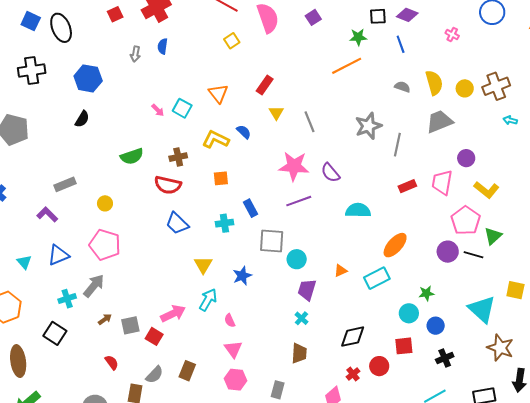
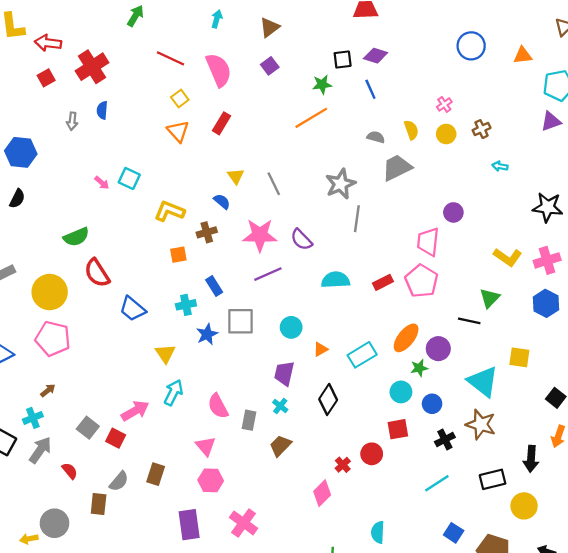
pink cross: (452, 34) -> (444, 104), moved, turned 32
yellow semicircle: (434, 83) -> (411, 130), size x0.7
red rectangle: (265, 85) -> (221, 123), moved
brown cross: (496, 86) -> (482, 129), size x0.6
orange triangle: (218, 93) -> (178, 131), moved
gray trapezoid: (439, 122) -> (397, 168), moved
blue semicircle: (244, 132) -> (222, 201), moved
gray line: (397, 145) -> (357, 219), moved
brown cross: (178, 157) -> (207, 232), moved
red semicircle: (168, 185) -> (97, 273), moved, turned 48
red rectangle: (407, 186) -> (383, 282), moved
yellow L-shape: (486, 190) -> (508, 257), moved
yellow circle: (105, 203) -> (50, 292), size x2.0
pink pentagon: (466, 221) -> (421, 281), moved
orange ellipse: (395, 245) -> (406, 338), moved
purple circle: (448, 252) -> (438, 349), moved
cyan circle: (297, 259) -> (291, 327), moved
blue star: (242, 276) -> (207, 334), moved
gray arrow: (94, 286) -> (40, 450), moved
cyan cross: (67, 299) -> (33, 418), moved
brown arrow: (105, 319) -> (48, 390), moved
pink semicircle: (230, 321) -> (218, 406), moved, size x1.6
gray square: (130, 325) -> (88, 428), turned -36
black diamond: (353, 337) -> (328, 399), moved, turned -40
brown star: (500, 348) -> (481, 424), moved
brown trapezoid: (299, 353) -> (280, 446), turned -135
gray rectangle: (278, 390) -> (249, 420), moved

